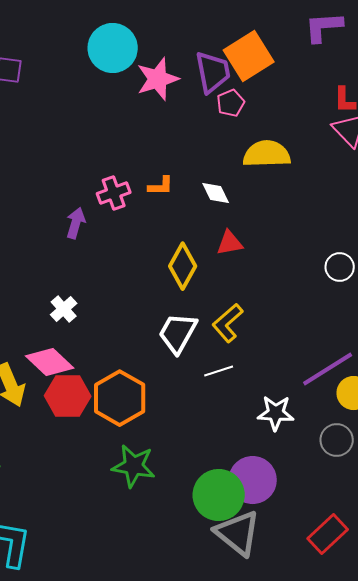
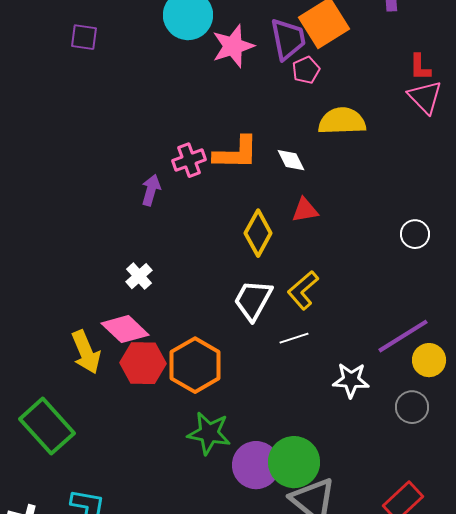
orange L-shape: (161, 186) -> (236, 153), size x1.8
purple circle: (253, 480) -> (256, 465), moved

